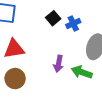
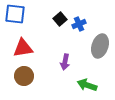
green arrow: (82, 72) -> (87, 85), moved

